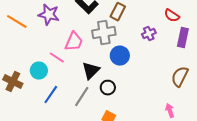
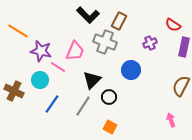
purple star: (49, 15) -> (41, 51), moved
gray cross: (104, 33) -> (105, 42), turned 30
blue circle: (120, 56) -> (131, 70), moved

